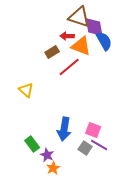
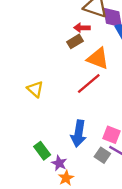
orange triangle: (81, 46) -> (98, 58), moved
brown rectangle: (52, 52) -> (75, 41), moved
red line: (69, 67) -> (89, 84), moved

